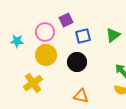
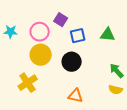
purple square: (66, 20) -> (61, 20), turned -32
green triangle: (113, 35) -> (108, 35), turned 42
cyan star: (17, 41) -> (11, 32), moved

